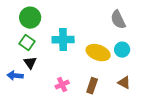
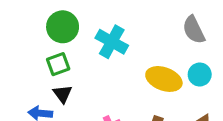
cyan cross: (63, 40) -> (112, 42), moved, turned 30
green square: (27, 43) -> (58, 64), turned 35

